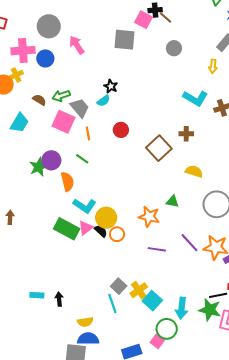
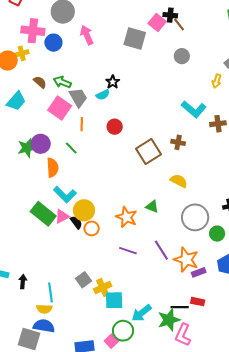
green arrow: (61, 96) -> (62, 82), turned 30
cyan square: (152, 301) -> (114, 300), turned 36
cyan line: (112, 304) -> (51, 292), moved
cyan arrow: (182, 308) -> (142, 313), turned 35
green star: (210, 310) -> (169, 320), turned 30

